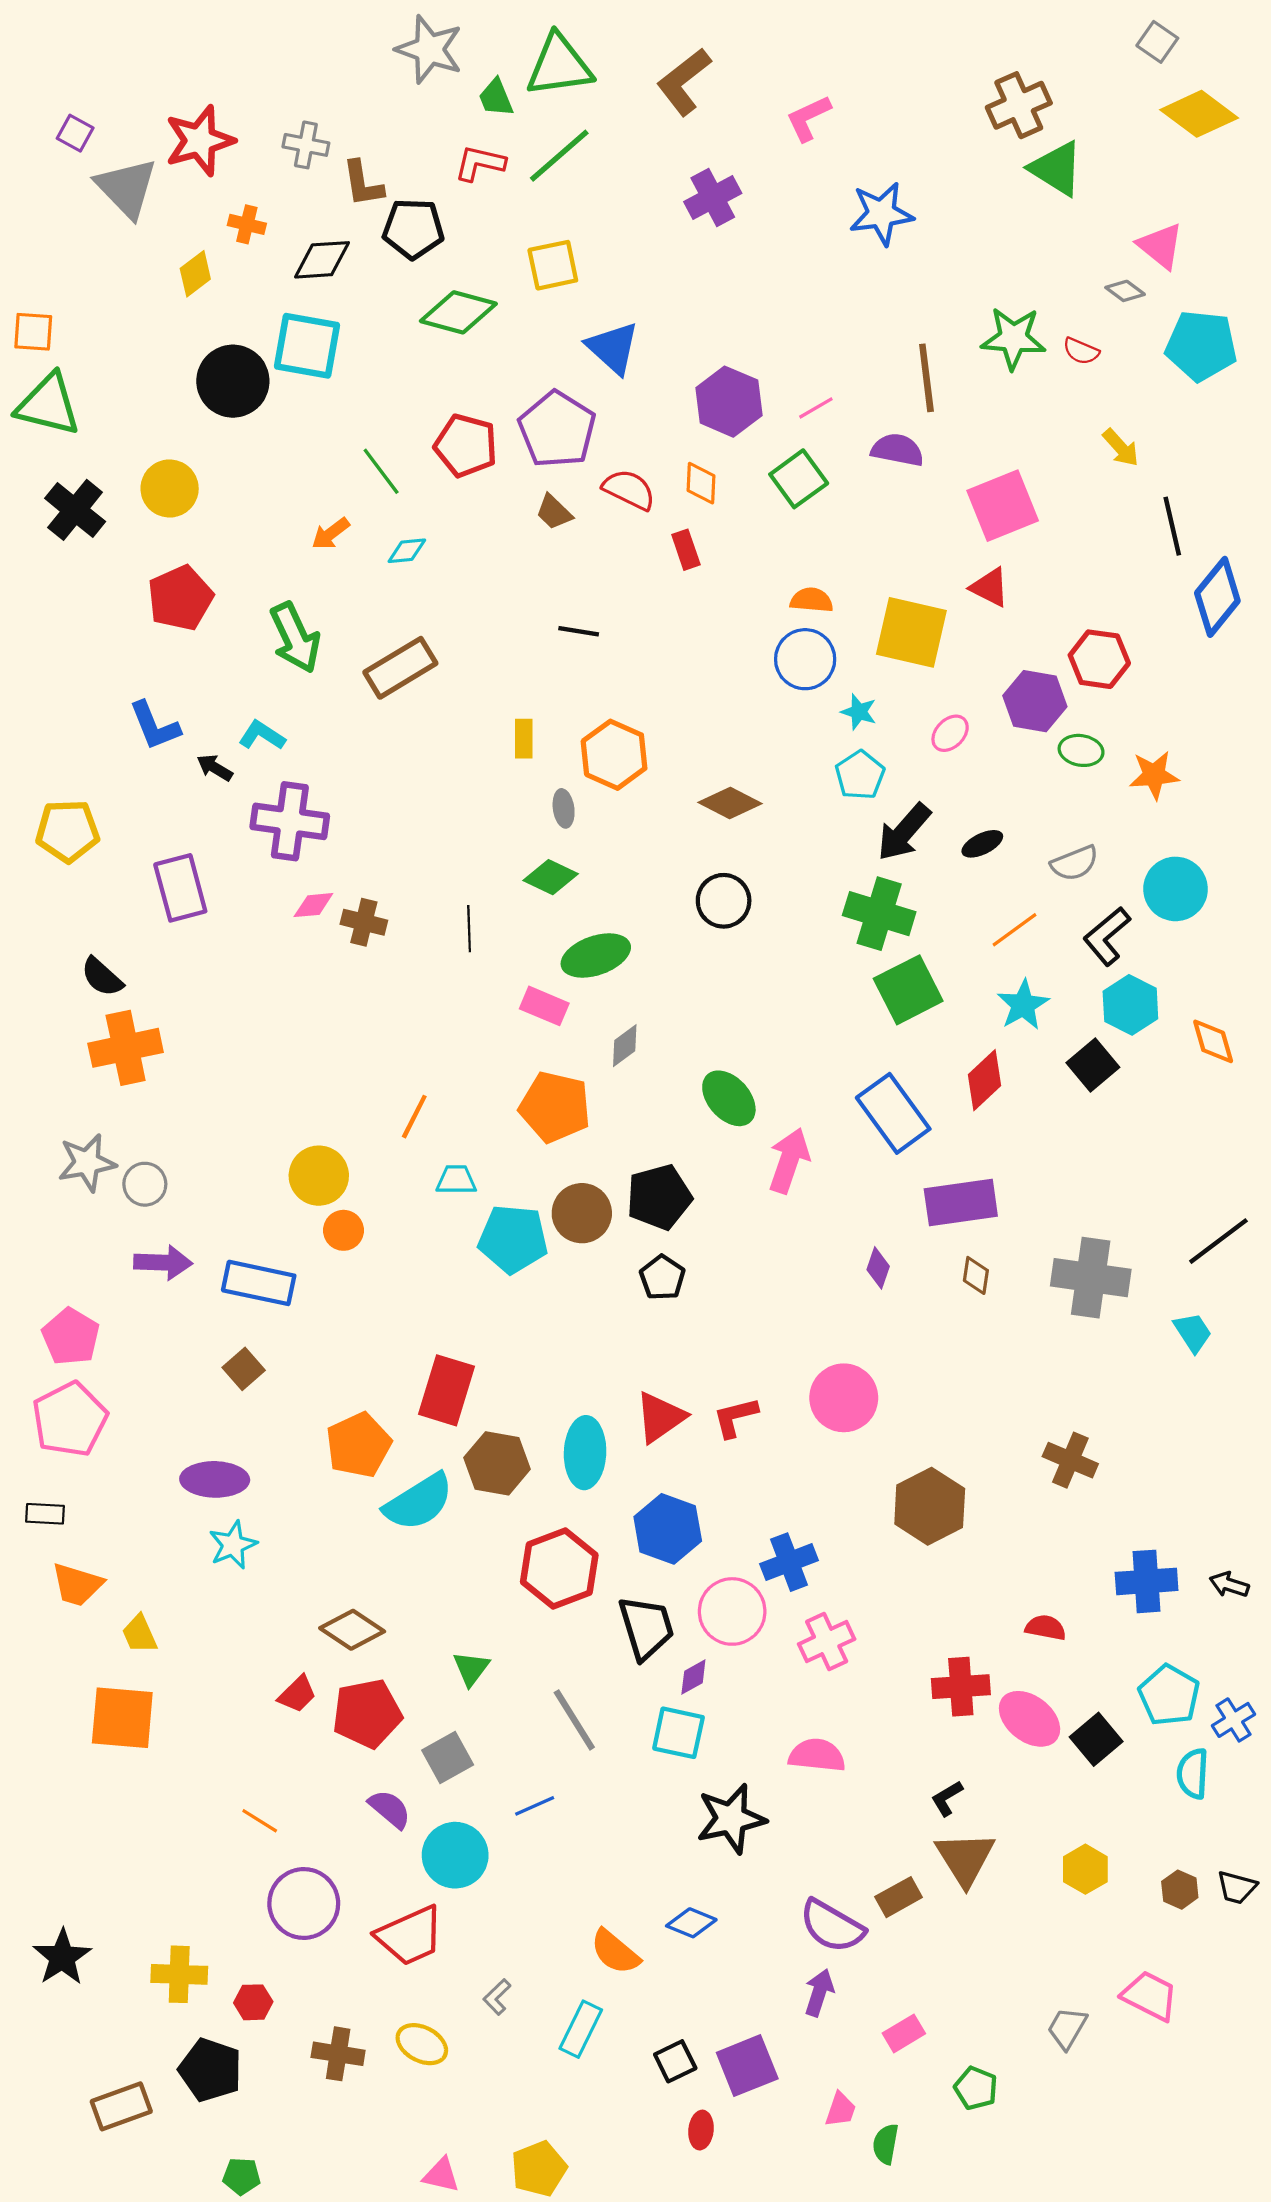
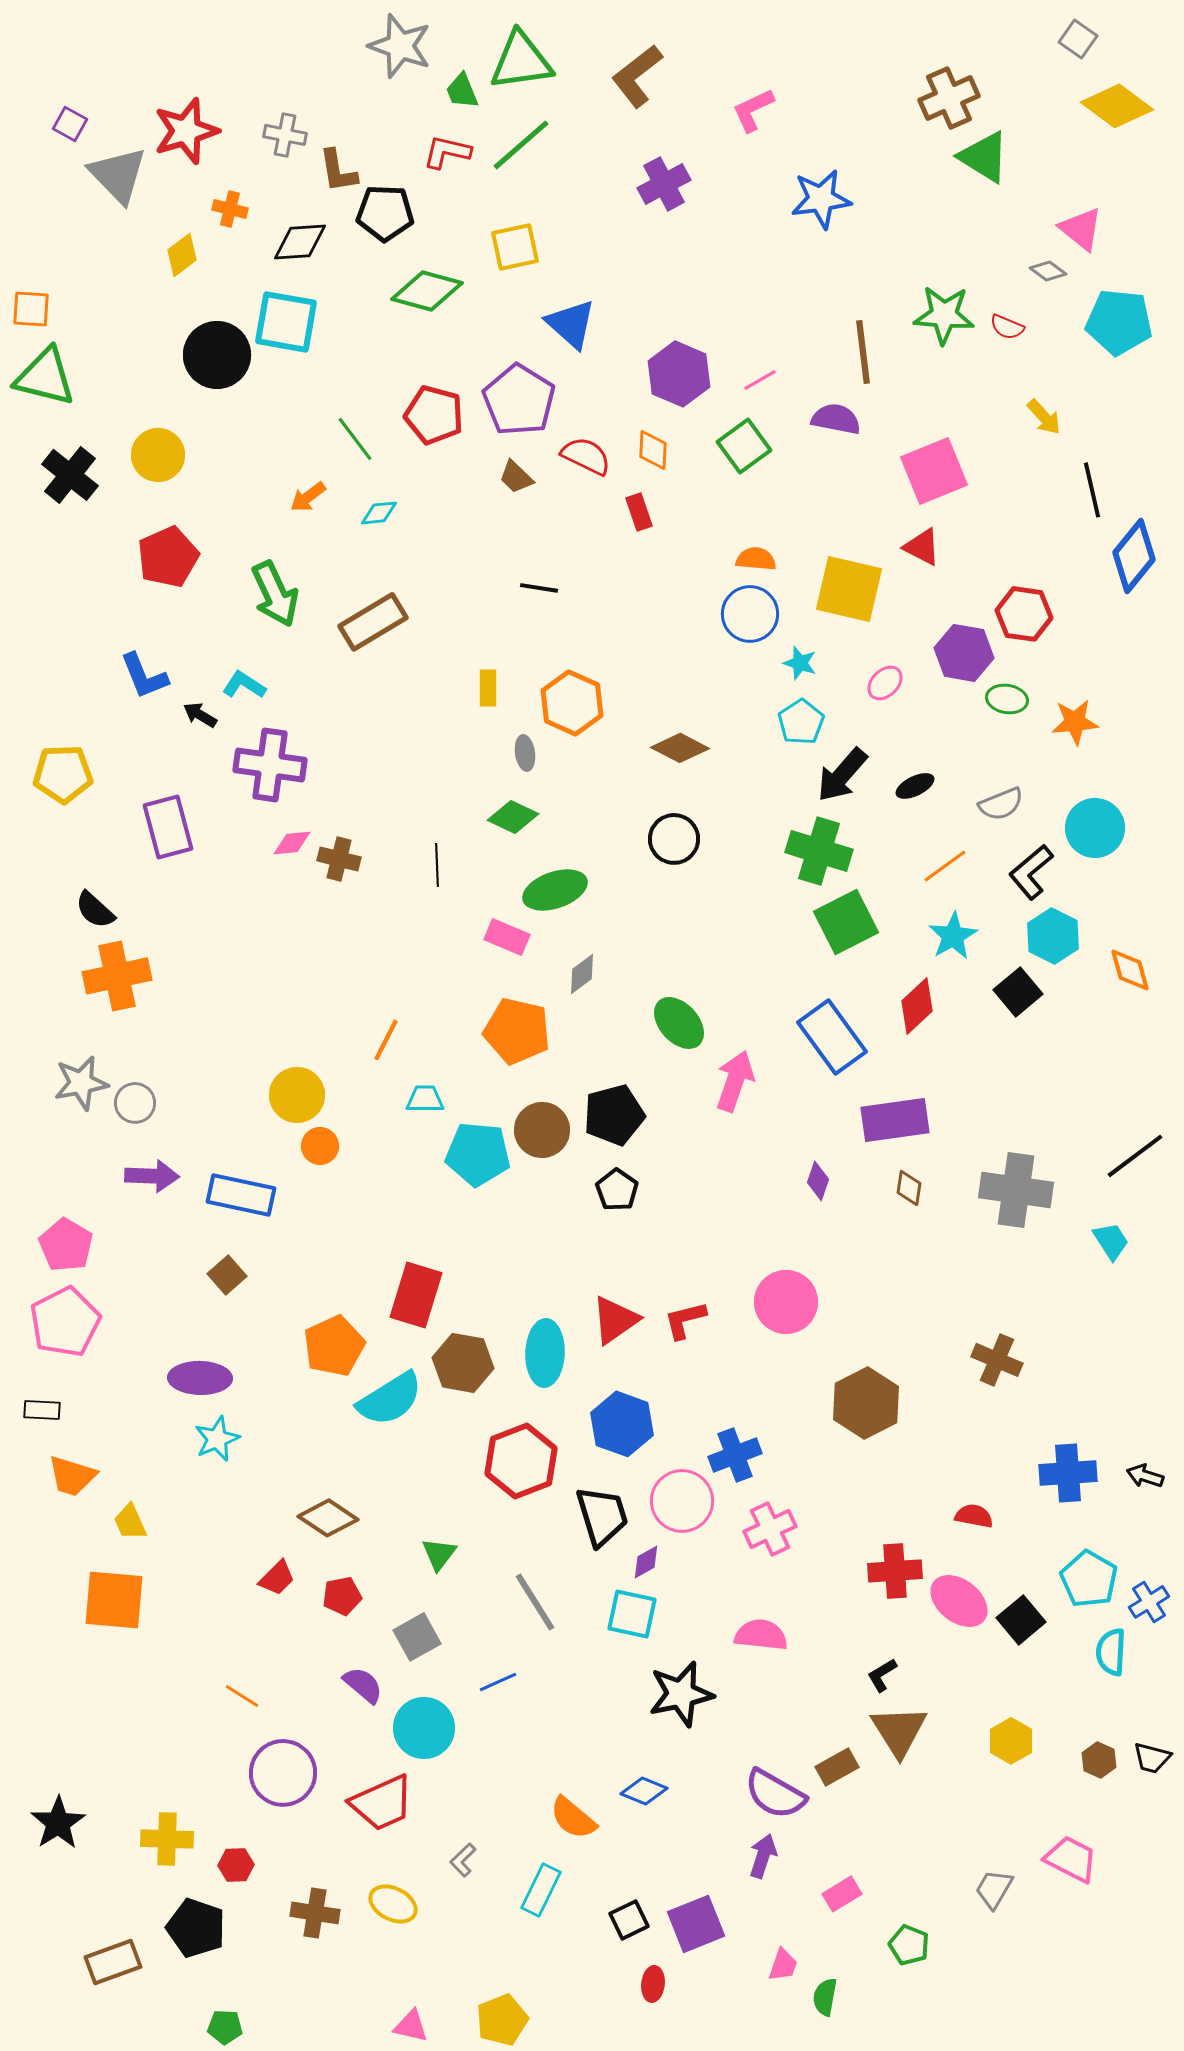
red pentagon: (367, 1713) -> (342, 1596), size x0.6

